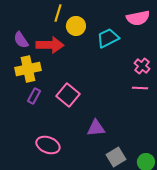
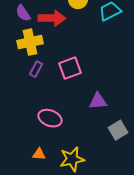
pink square: (68, 95) -> (70, 68), turned 30

